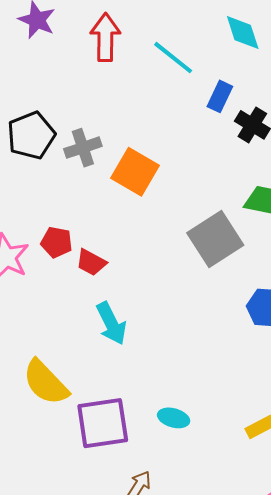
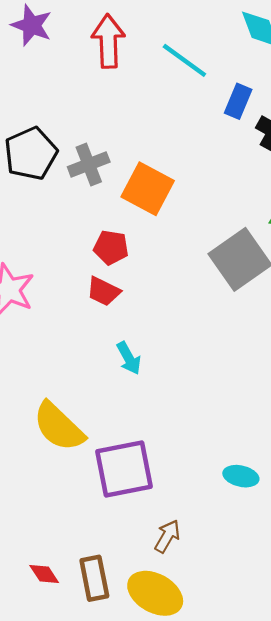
red pentagon: (57, 242) -> (111, 247), moved
cyan arrow: (111, 323) -> (129, 358), size x0.7
cyan ellipse: (174, 418) -> (241, 476), moved

